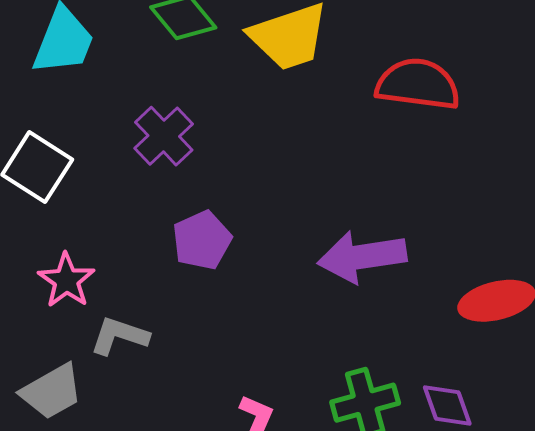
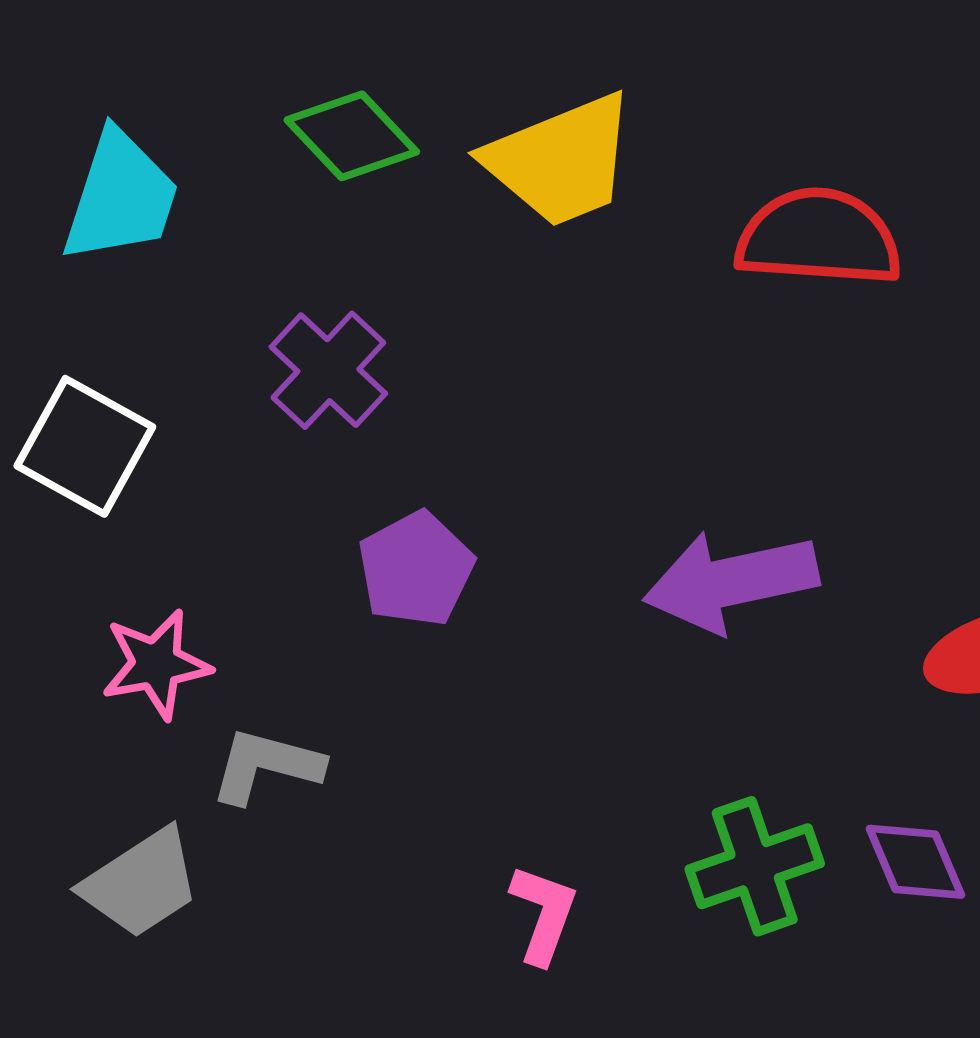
pink star: (66, 280) -> (156, 664), turned 30

